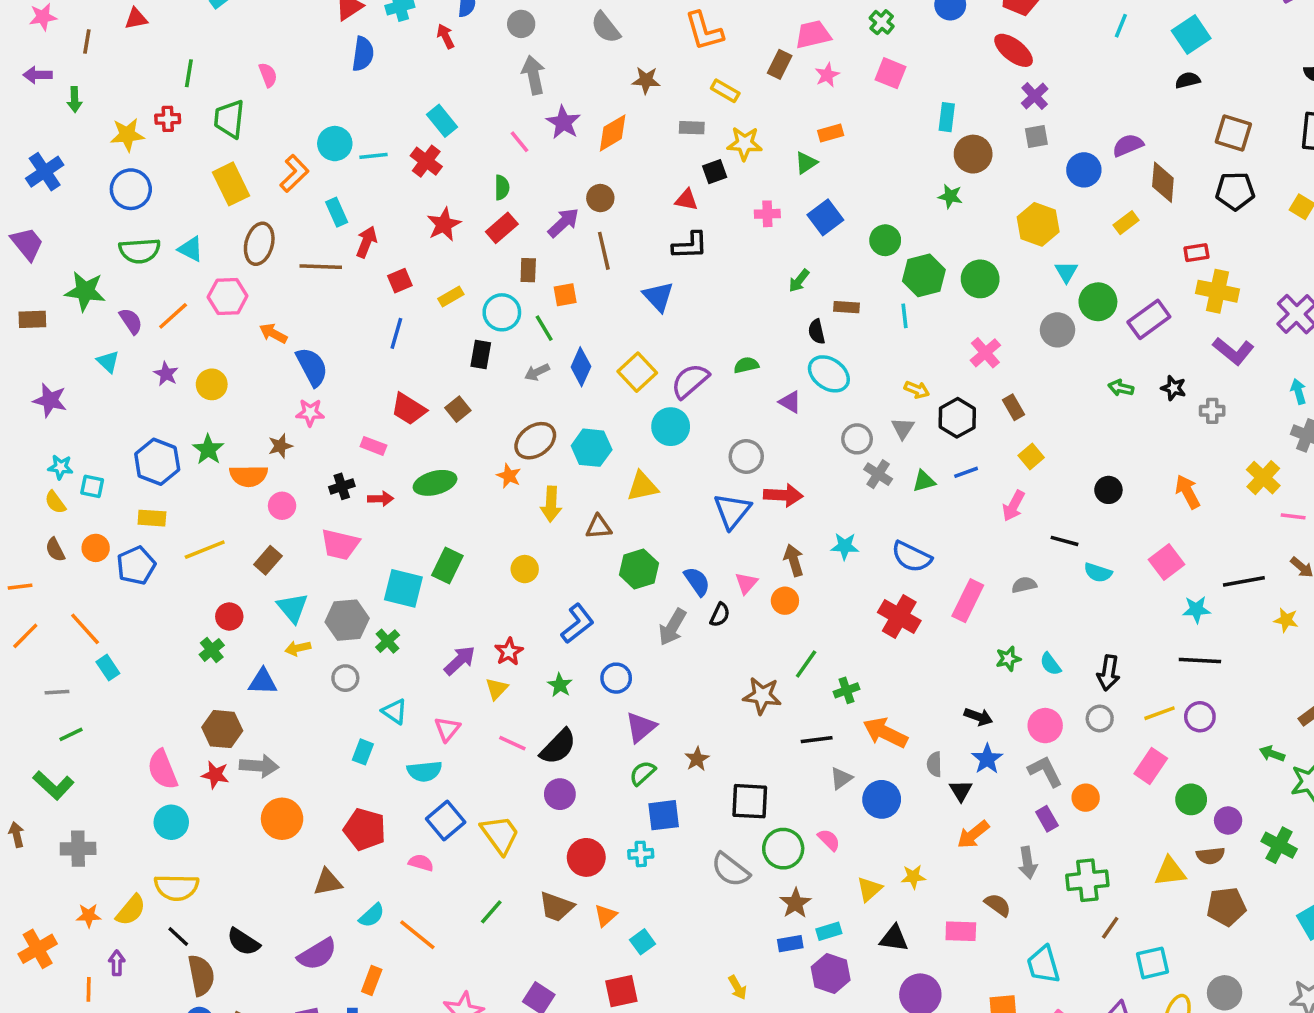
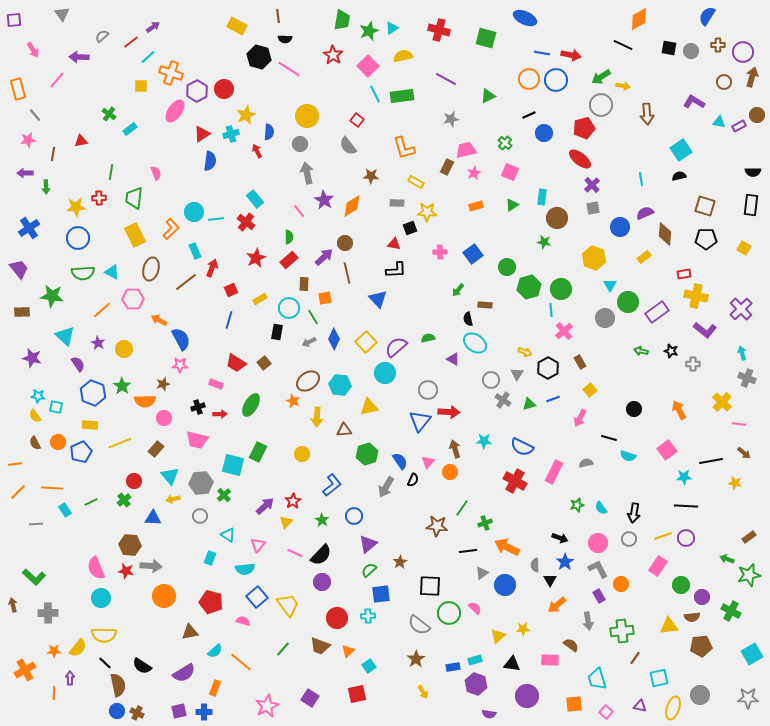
cyan line: (1121, 26) -> (641, 179), moved, turned -32
green triangle: (806, 163) -> (512, 205), moved
brown line: (321, 267) -> (186, 282), turned -40
cyan line: (905, 316) -> (551, 310), moved
purple semicircle: (131, 321) -> (78, 364), moved
cyan triangle: (108, 362) -> (65, 336), size x1.5
green ellipse: (435, 483) -> (251, 405), turned -45
orange line: (85, 629) -> (52, 488), turned -45
green line: (71, 734) -> (91, 502), moved
brown star: (795, 903) -> (416, 659), moved

